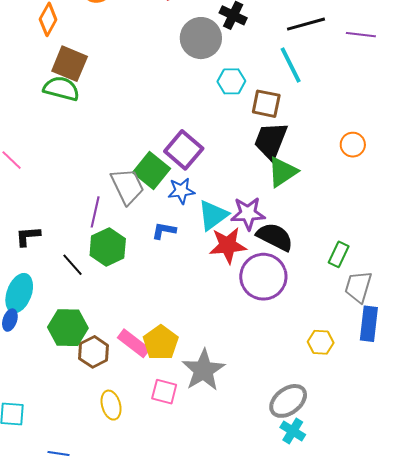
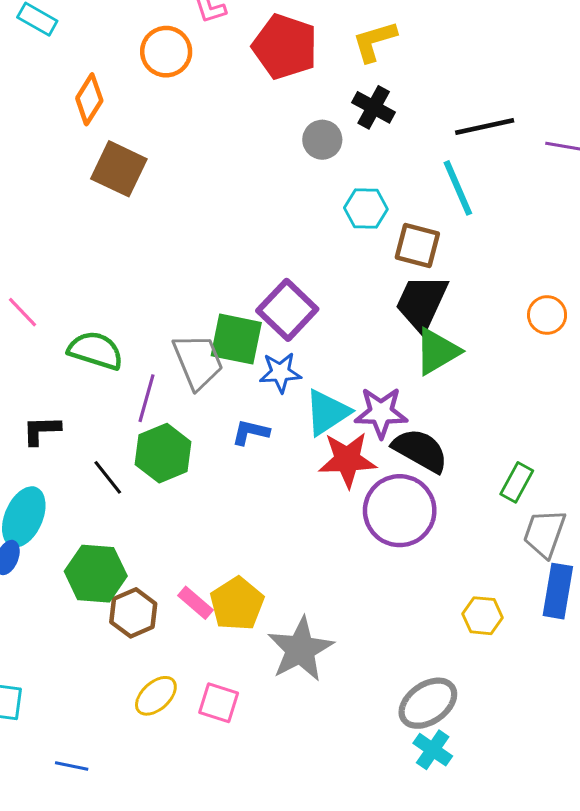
gray circle: (201, 38) -> (322, 140), size x0.6
green semicircle: (61, 89) -> (96, 350), moved
green square: (151, 170) -> (236, 339), turned -30
pink rectangle: (134, 343) -> (195, 603), size x0.7
pink square: (164, 392) -> (219, 703), moved
yellow ellipse: (111, 405) -> (156, 696), turned 60

